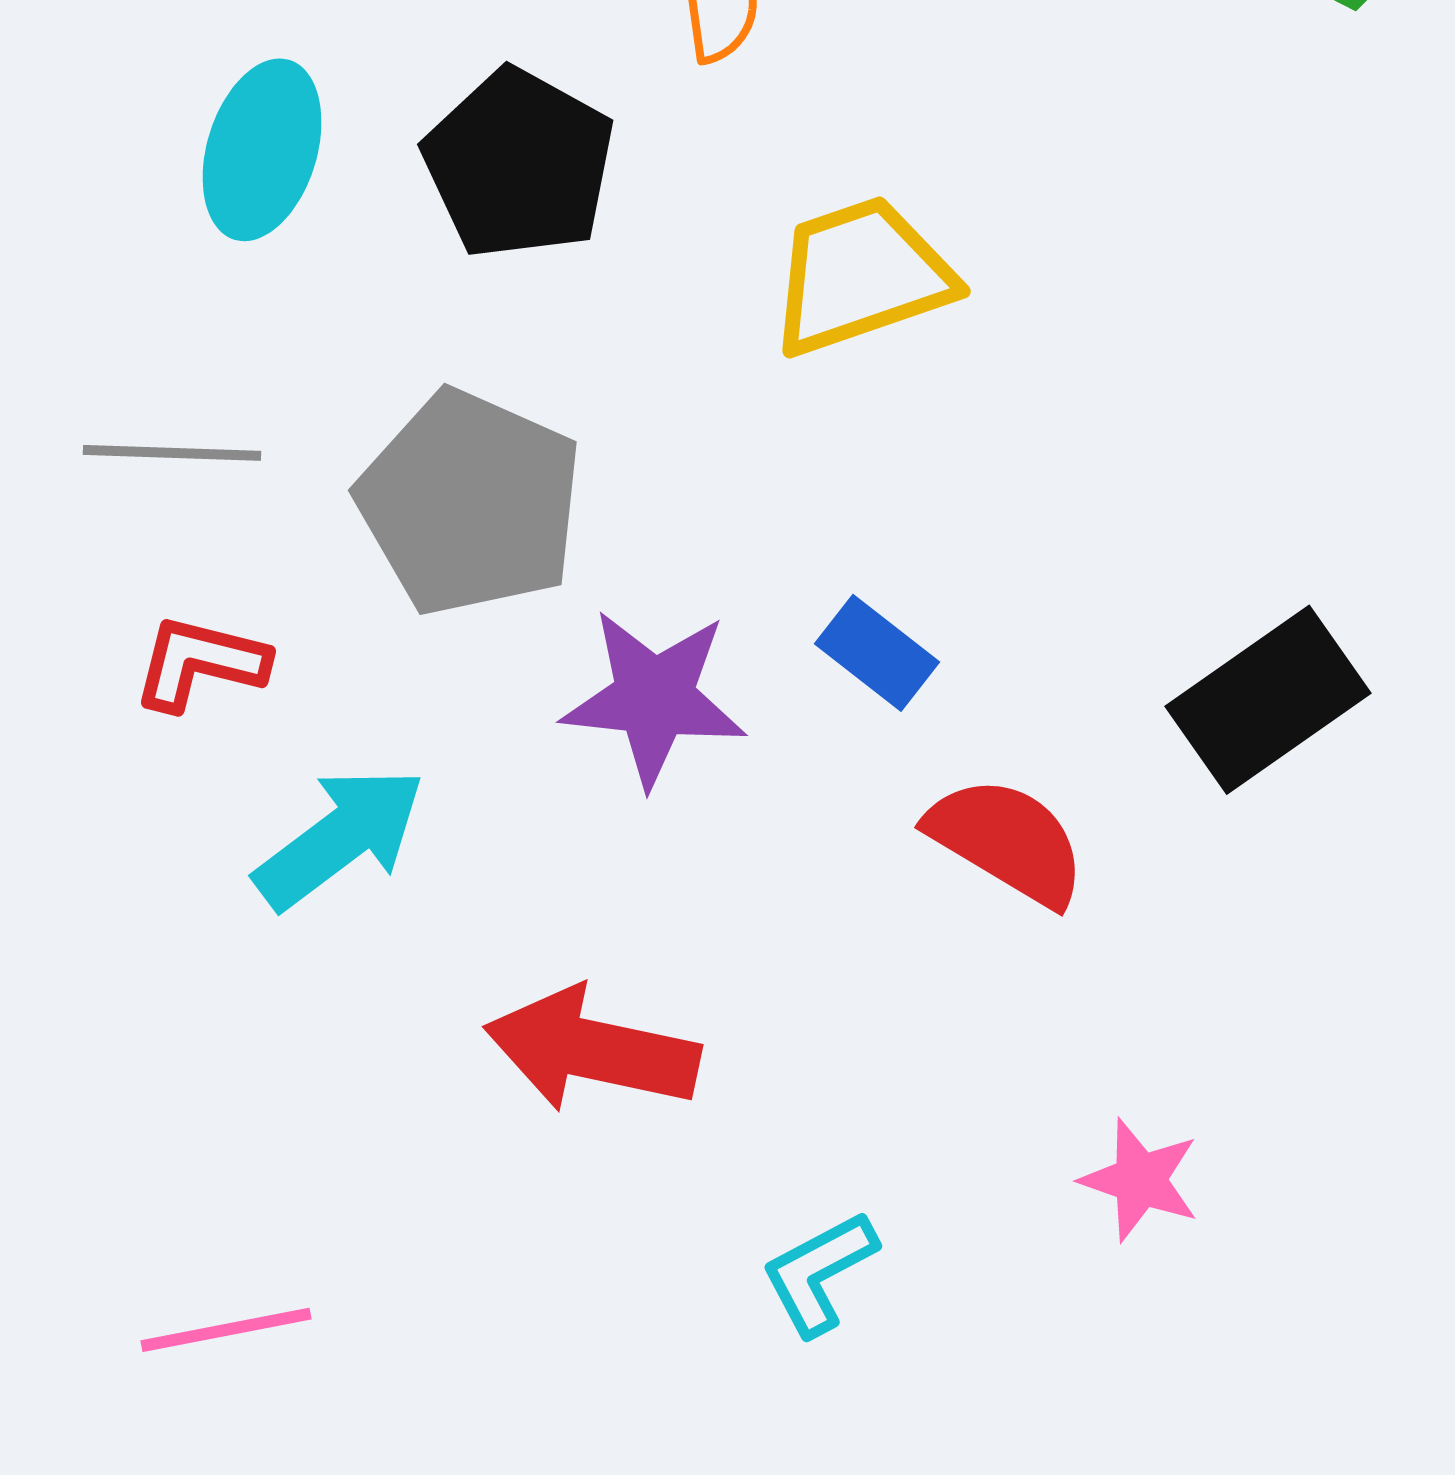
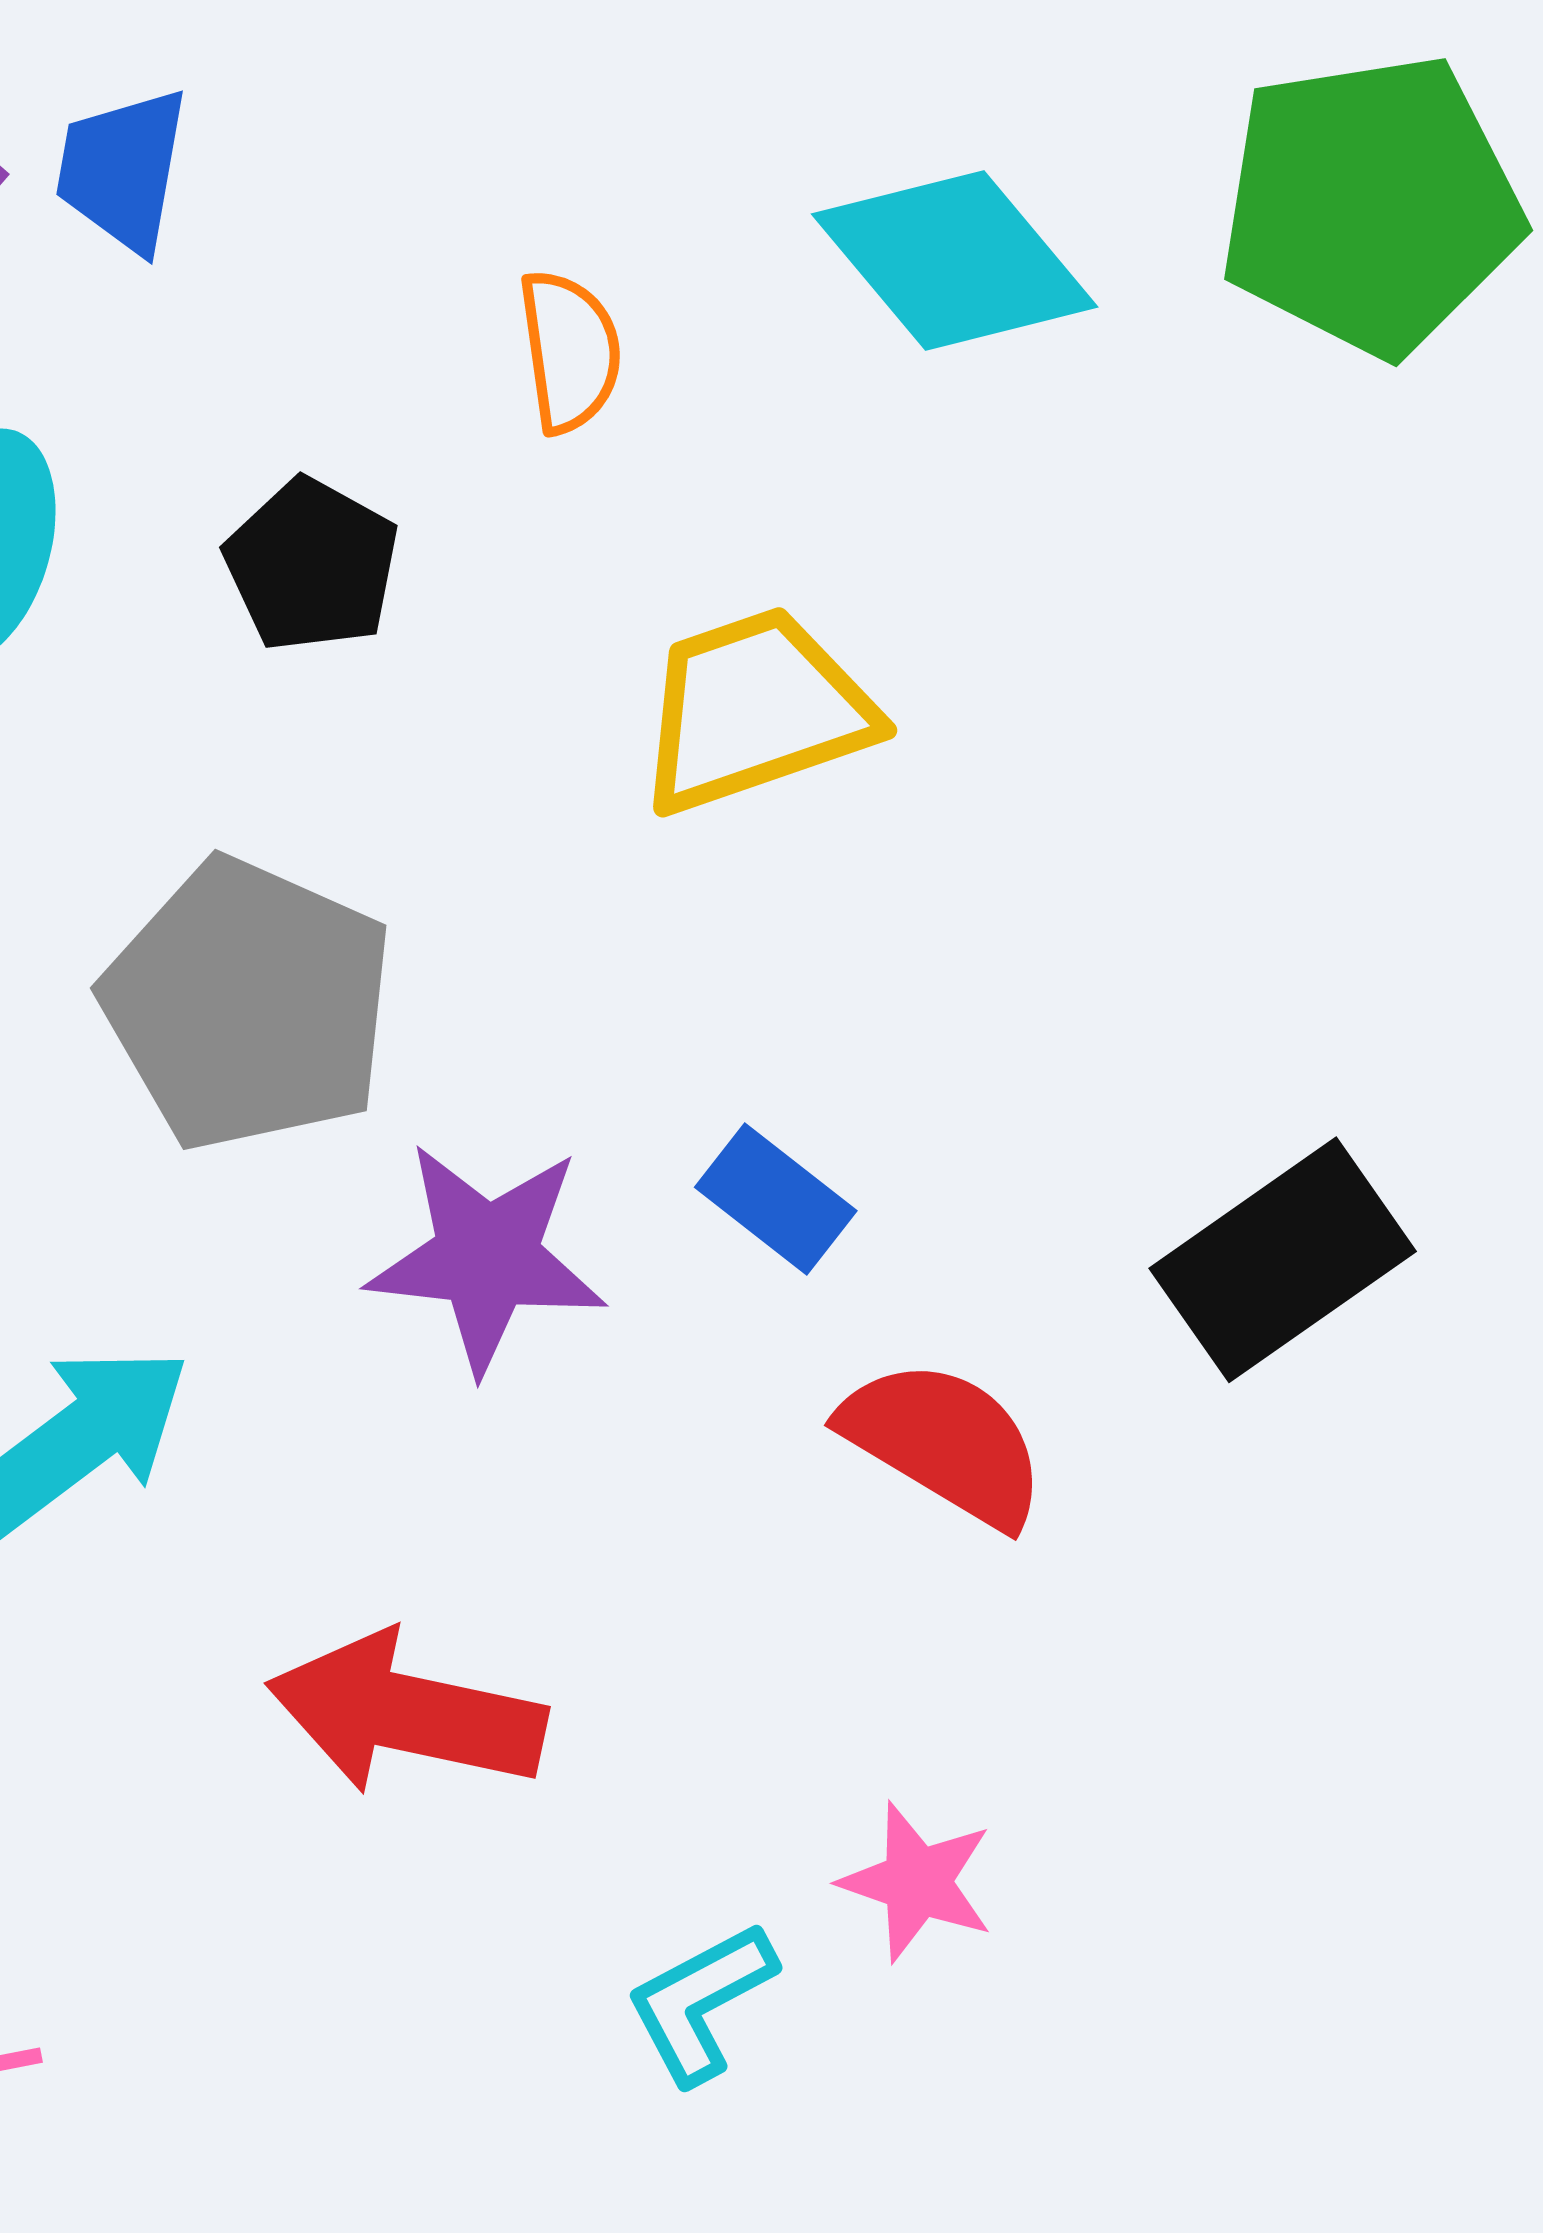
black pentagon: (519, 164) -> (312, 565), size x0.7
pink star: (1140, 1180) -> (917, 1882), moved

